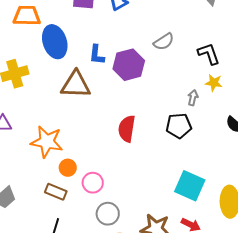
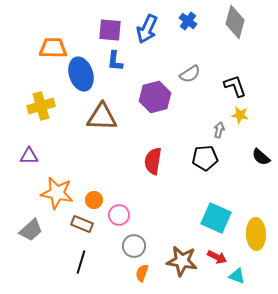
blue L-shape: (97, 55) -> (115, 61), moved
orange star: (47, 142) -> (57, 193), moved

